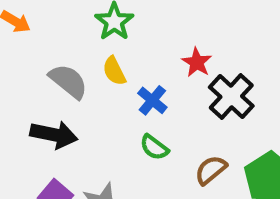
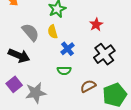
red star: (197, 62) -> (96, 24), moved
green semicircle: (154, 147) -> (64, 71), turned -48

